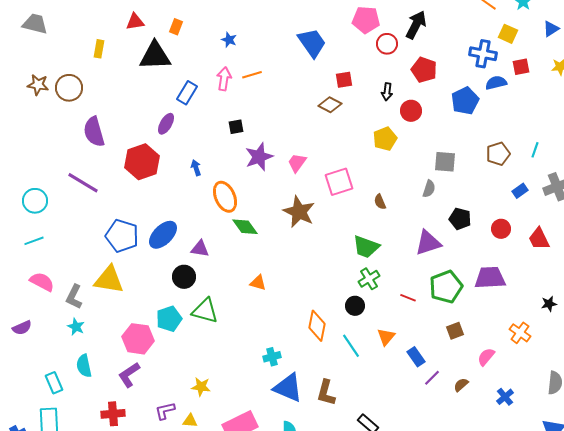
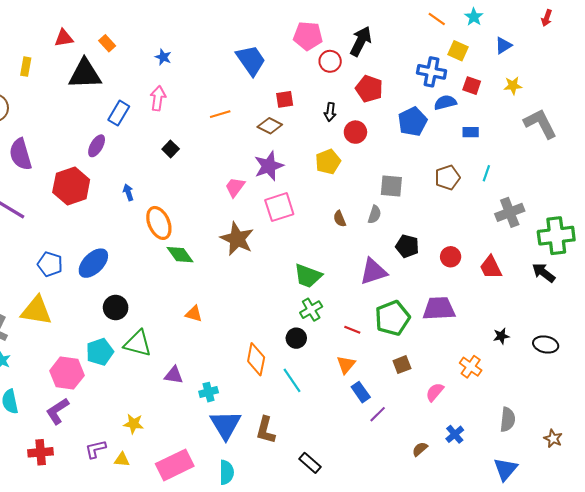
orange rectangle: (176, 27) -> (107, 43), turned -63
red square: (521, 67) -> (472, 86), turned 30
orange line: (252, 75) -> (220, 114), moved
black square: (236, 127) -> (171, 149), turned -35
purple star: (259, 157) -> (269, 166), moved
blue rectangle: (520, 191) -> (471, 132), moved, turned 35
brown semicircle: (380, 202) -> (340, 219), moved
blue pentagon: (122, 236) -> (50, 264), size x0.7
purple triangle: (200, 249) -> (174, 375), moved
orange triangle: (386, 337) -> (346, 365), moved
brown semicircle: (461, 385) -> (420, 449), moved
blue triangle: (288, 388) -> (225, 425), turned 36

